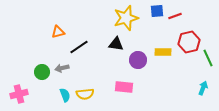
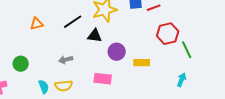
black line: (79, 47) -> (73, 22), moved
yellow rectangle: (163, 52) -> (142, 63), moved
gray arrow: (62, 68) -> (66, 60), moved

